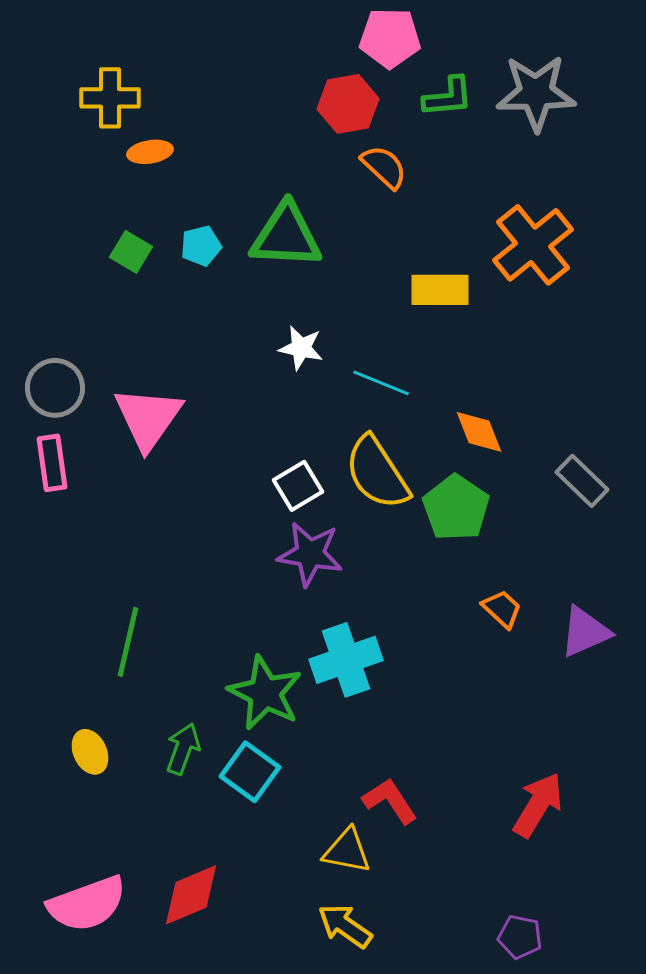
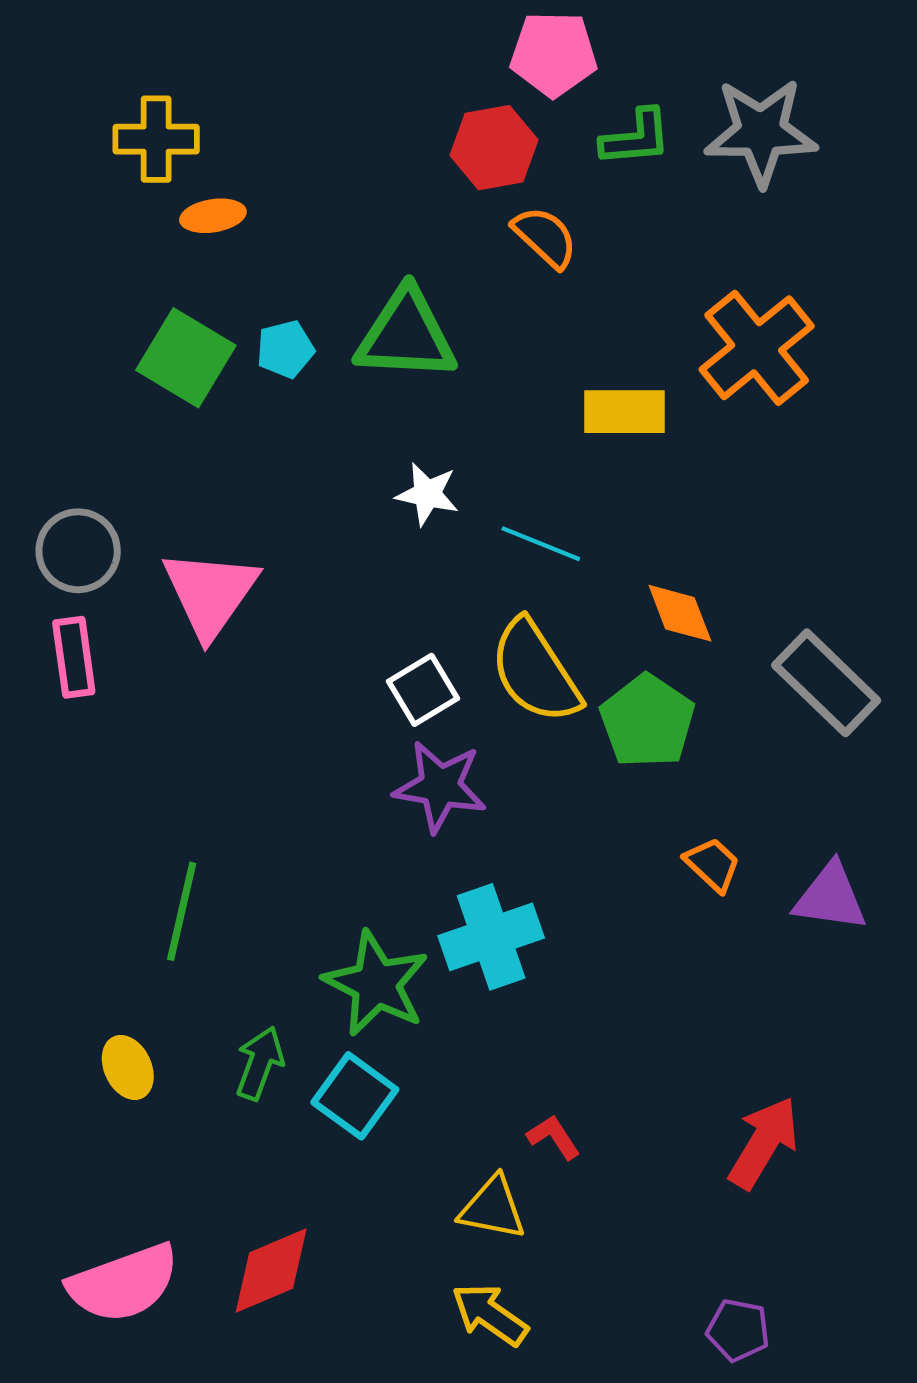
green square: (131, 252) -> (186, 358), size x1.6
gray rectangle: (582, 481) -> (826, 683), size x1.4
purple triangle: (585, 632) -> (830, 897), turned 32
red L-shape: (390, 801) -> (554, 1137), size x0.7

